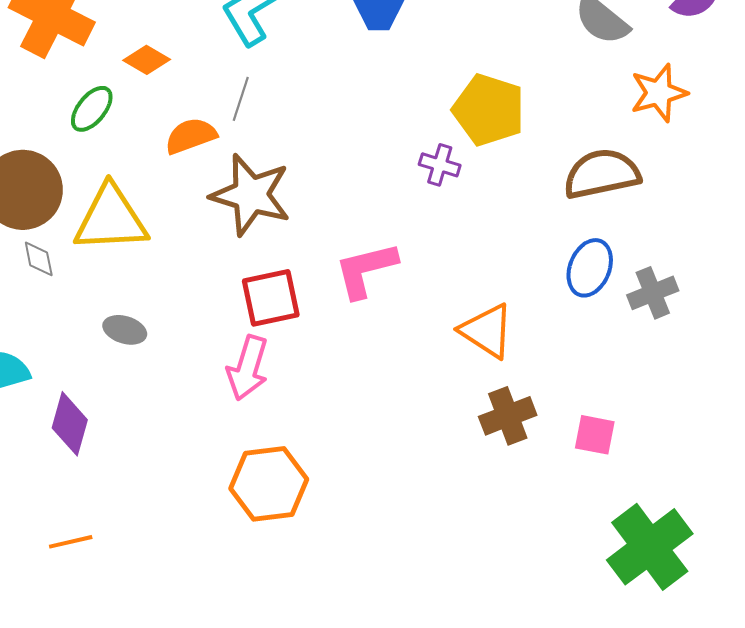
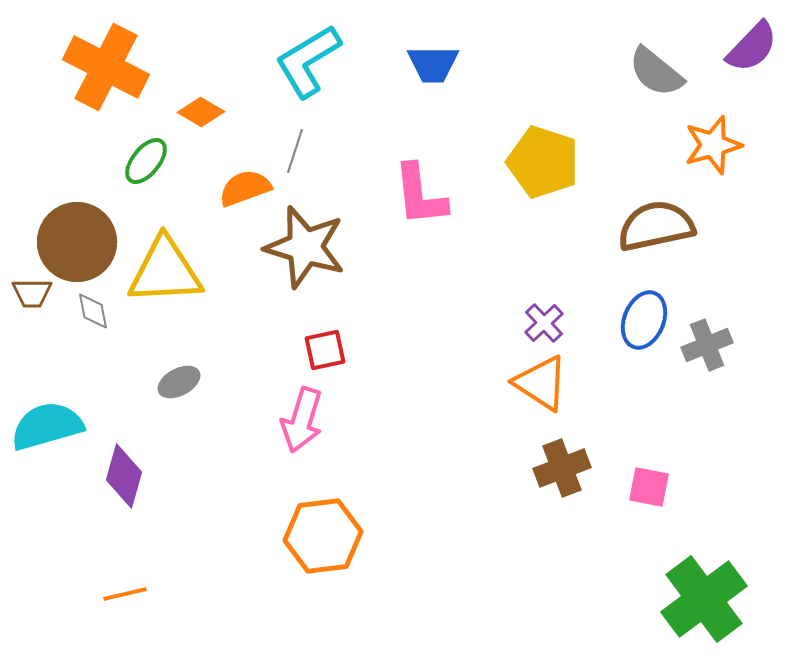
purple cross: (440, 165) -> (544, 323), moved, turned 30
pink L-shape: (366, 270) -> (420, 195), moved, turned -82
red square: (271, 298) -> (325, 350), size x0.7
gray ellipse: (125, 330) -> (179, 382), turned -45

